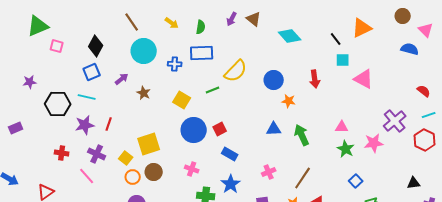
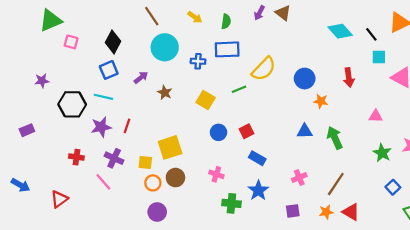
cyan diamond: (290, 36) -> (340, 31), moved
pink triangle: (342, 127) -> (376, 116), moved
blue circle: (194, 130) -> (219, 132), size x0.6
yellow square: (126, 158) -> (145, 162), turned -32

